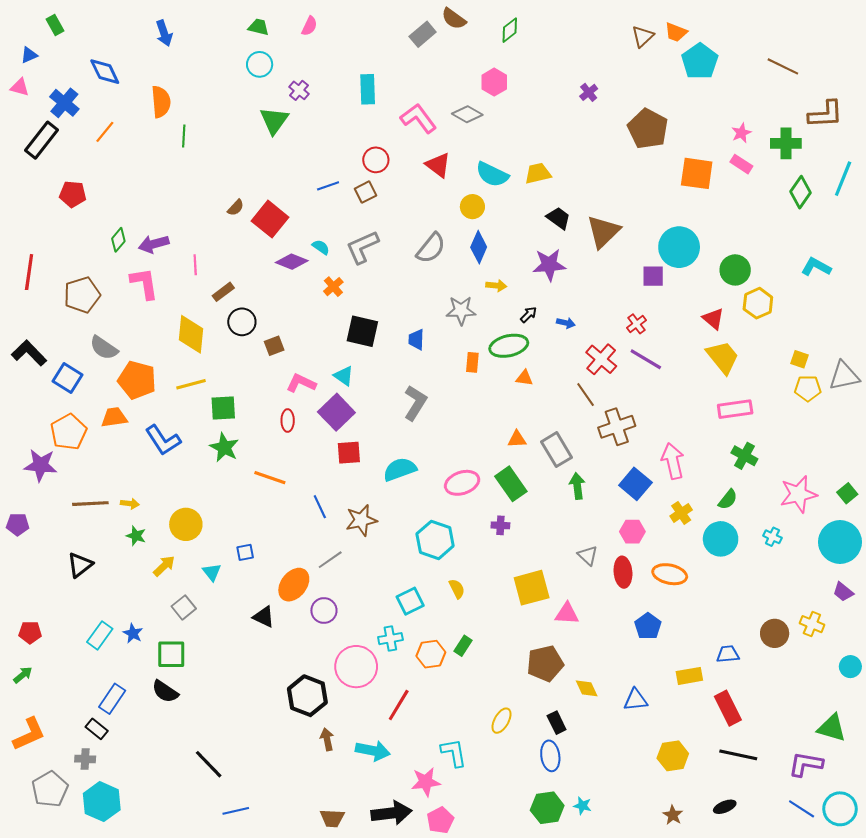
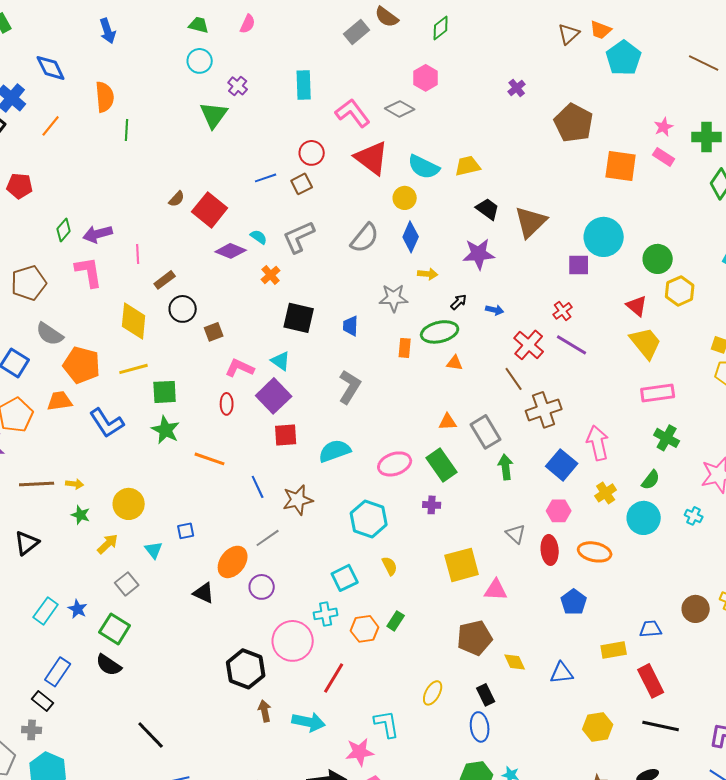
red triangle: (438, 165) -> (372, 158), size x1.4
green square: (171, 654) -> (115, 629), turned 32

